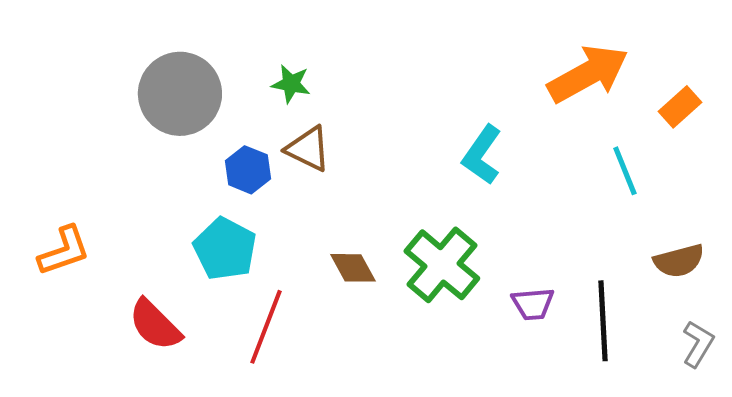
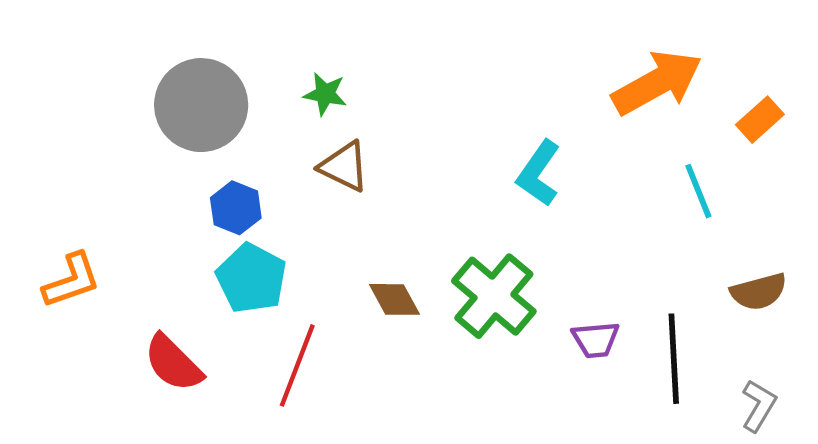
blue hexagon: (248, 170) -> (236, 208), moved
gray L-shape: (698, 344) -> (759, 406), moved

